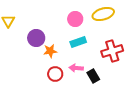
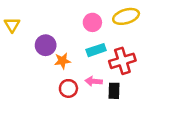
red cross: (112, 51) -> (122, 61), moved
black rectangle: (93, 76) -> (114, 91), turned 32

